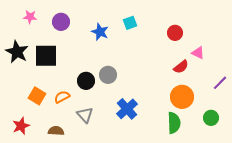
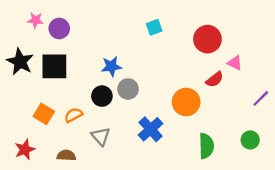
purple circle: (61, 22) -> (59, 28), moved
blue star: (100, 32) -> (111, 66), moved, turned -30
red circle: (175, 33) -> (207, 39), size x1.5
orange circle: (182, 97) -> (186, 102), moved

